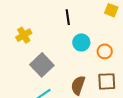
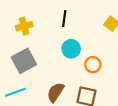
yellow cross: (24, 35) -> (24, 26), moved

